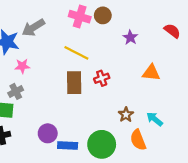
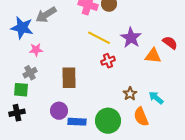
red semicircle: (172, 31) -> (170, 43), moved
purple star: (130, 37) -> (131, 38), moved, size x1.5
yellow line: (76, 53) -> (99, 38), moved
brown rectangle: (74, 83) -> (69, 78), moved

